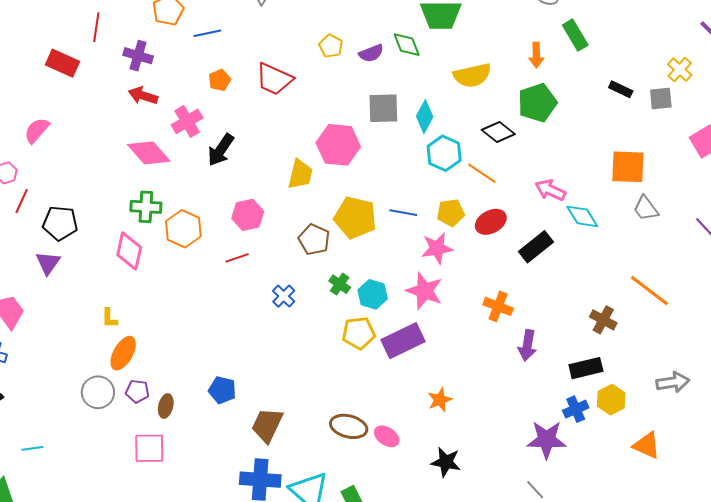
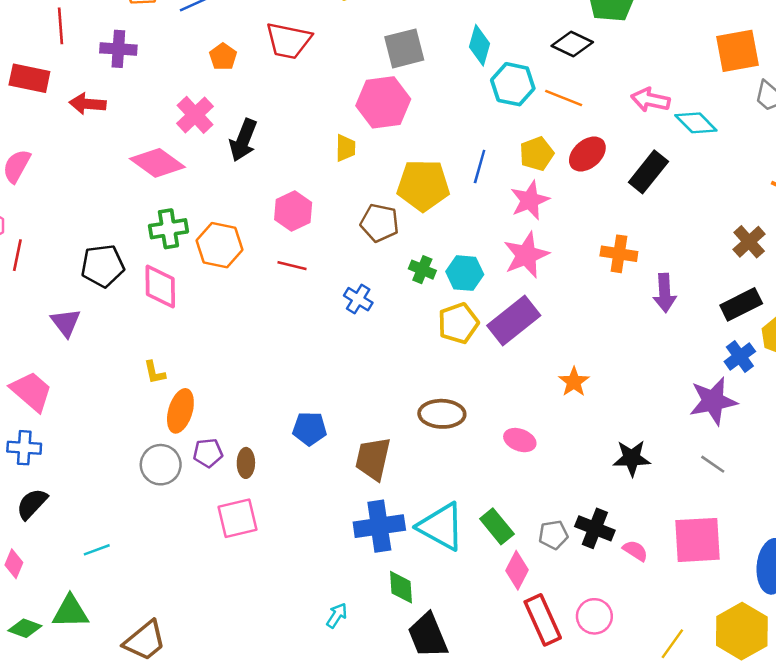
red arrow: (143, 96) -> (88, 104), moved
gray square: (383, 108) -> (404, 48), moved
yellow trapezoid: (300, 174) -> (345, 148), size x0.7
blue line: (403, 213) -> (480, 166), turned -72
black pentagon: (60, 223) -> (103, 266), moved
red line: (237, 258) -> (292, 266), turned 45
pink star: (424, 291) -> (526, 255), turned -30
brown cross: (603, 320) -> (749, 242), turned 32
brown ellipse: (349, 426) -> (442, 414), moved
black star: (446, 462) -> (632, 458), moved

